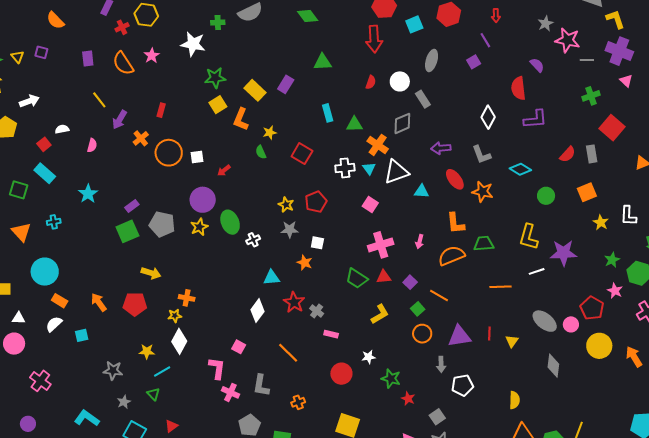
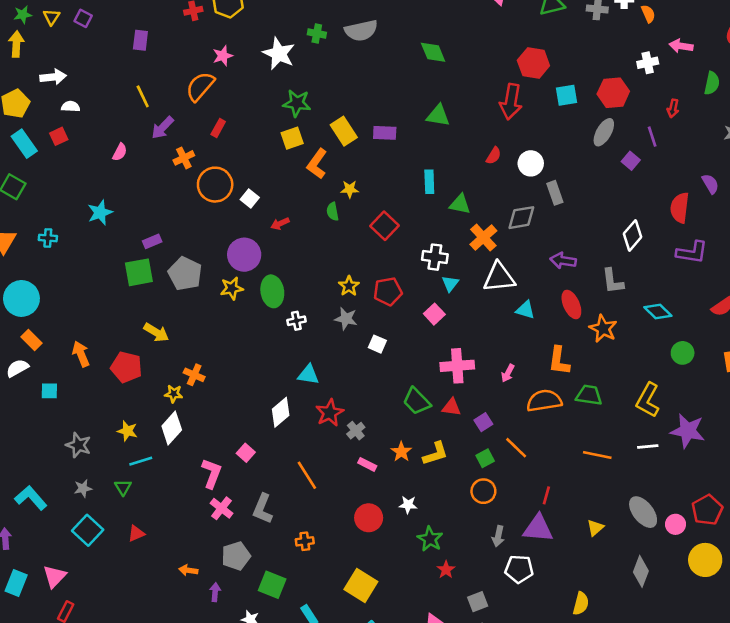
gray ellipse: (432, 60) -> (604, 132), moved
purple square: (474, 62) -> (631, 161), turned -32
orange semicircle: (123, 63) -> (200, 86), moved, turned 60
purple rectangle: (286, 84) -> (385, 133), turned 48
white semicircle: (62, 129) -> (71, 106), moved
white square: (197, 157) -> (250, 199), turned 32
cyan triangle: (369, 169) -> (450, 284), moved
cyan rectangle: (45, 173) -> (24, 144), moved
pink square: (370, 205) -> (434, 314), moved
orange star: (305, 263) -> (401, 452), moved
red line: (489, 333) -> (546, 495), moved
purple triangle: (459, 336) -> (538, 528), moved

